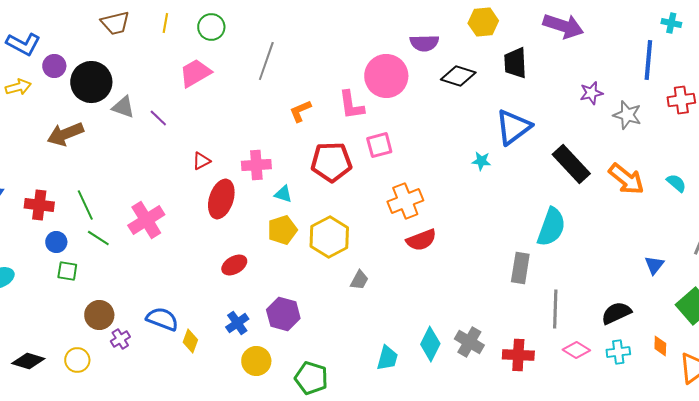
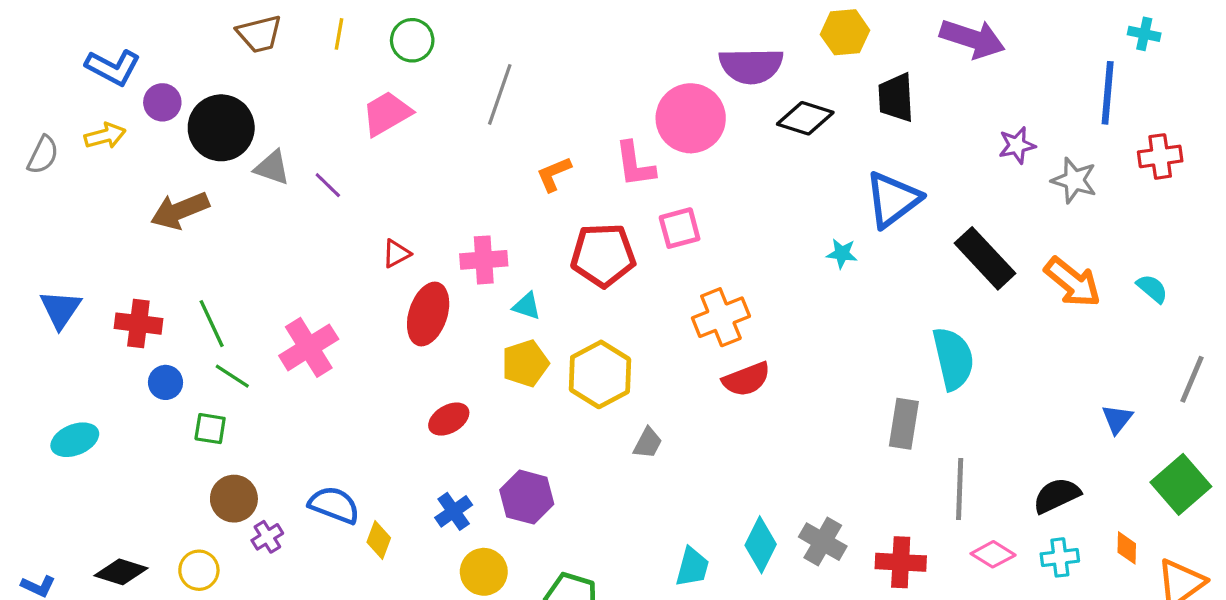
purple semicircle: (424, 43) -> (751, 66), size x1.4
cyan semicircle: (551, 227) -> (953, 359), turned -33
green square: (67, 271) -> (210, 429), moved

